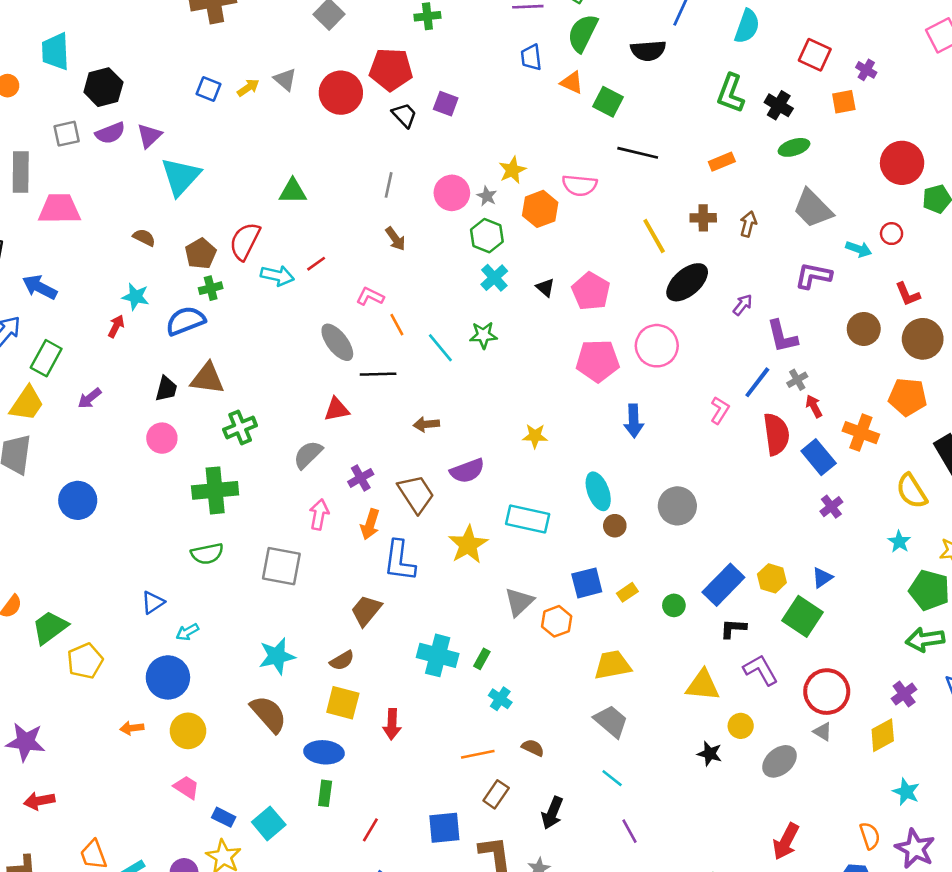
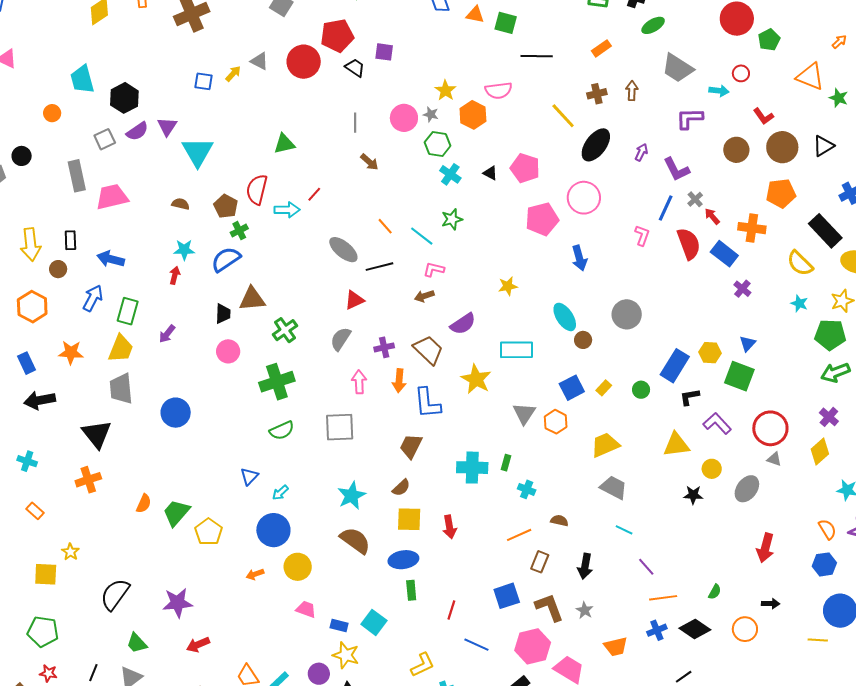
pink L-shape: (370, 296) -> (434, 269), moved
purple cross: (361, 478) -> (384, 347), turned 30

